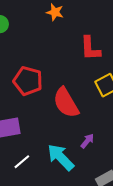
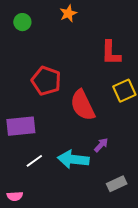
orange star: (55, 12) -> (68, 13), moved, turned 30
cyan arrow: (61, 157) -> (73, 159), turned -44

